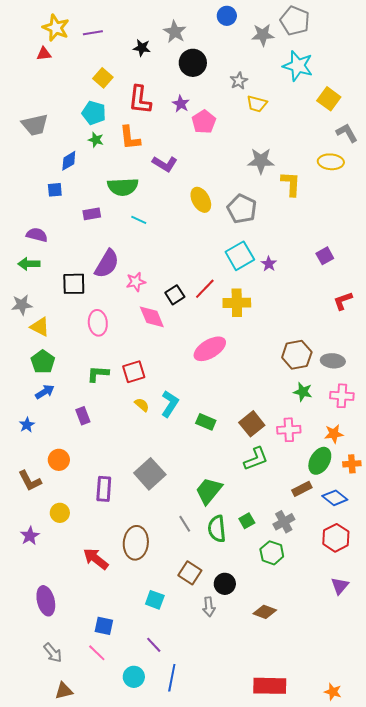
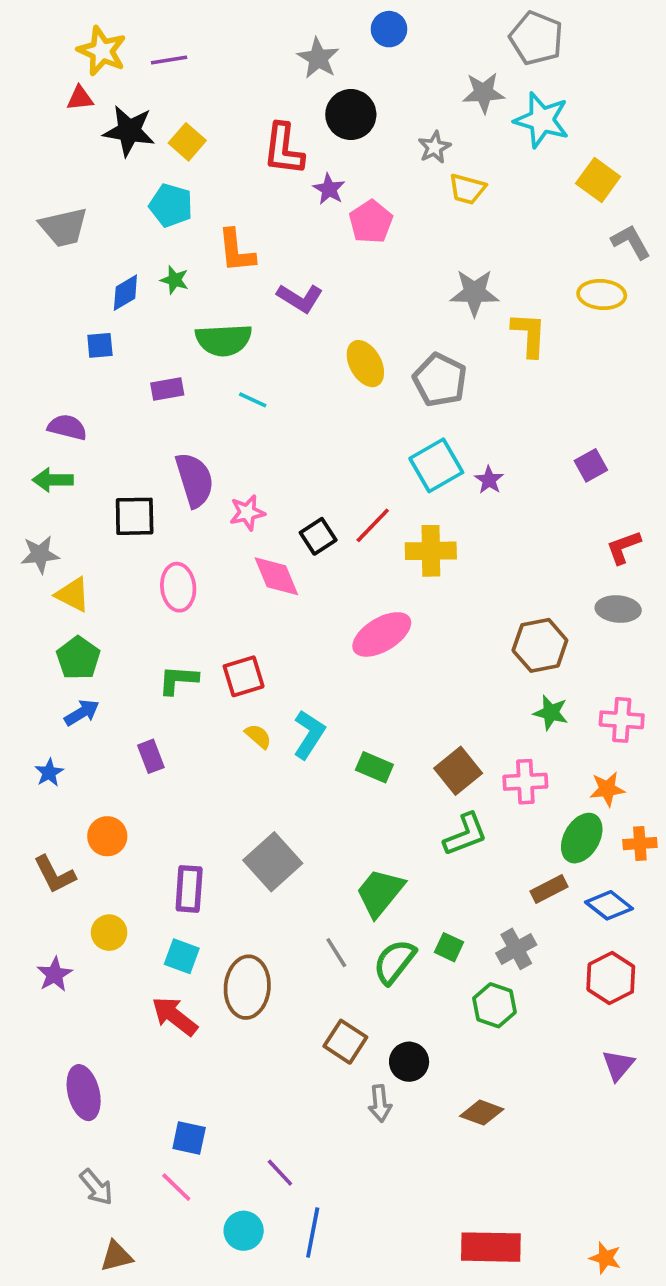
blue circle: (227, 16) -> (389, 29), moved
gray star: (263, 35) -> (484, 93), moved
black star: (142, 48) -> (129, 131), moved, size x1.6
red L-shape: (140, 100) -> (284, 149), moved
green star: (96, 140) -> (175, 280), moved
purple semicircle: (107, 264) -> (195, 480), turned -48
gray ellipse: (333, 361) -> (618, 609), moved
green square: (247, 521) -> (449, 947), turned -35
green semicircle: (217, 529) -> (394, 962), turned 44
cyan square: (155, 600) -> (182, 956), moved

